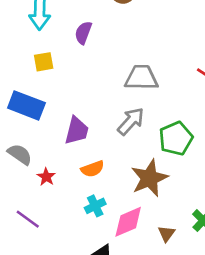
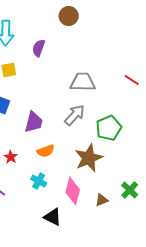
cyan cross: (95, 206) -> (39, 181), moved, turned -35
pink diamond: (128, 222) -> (73, 191), turned -52
brown triangle: (167, 234) -> (102, 200), turned 32

